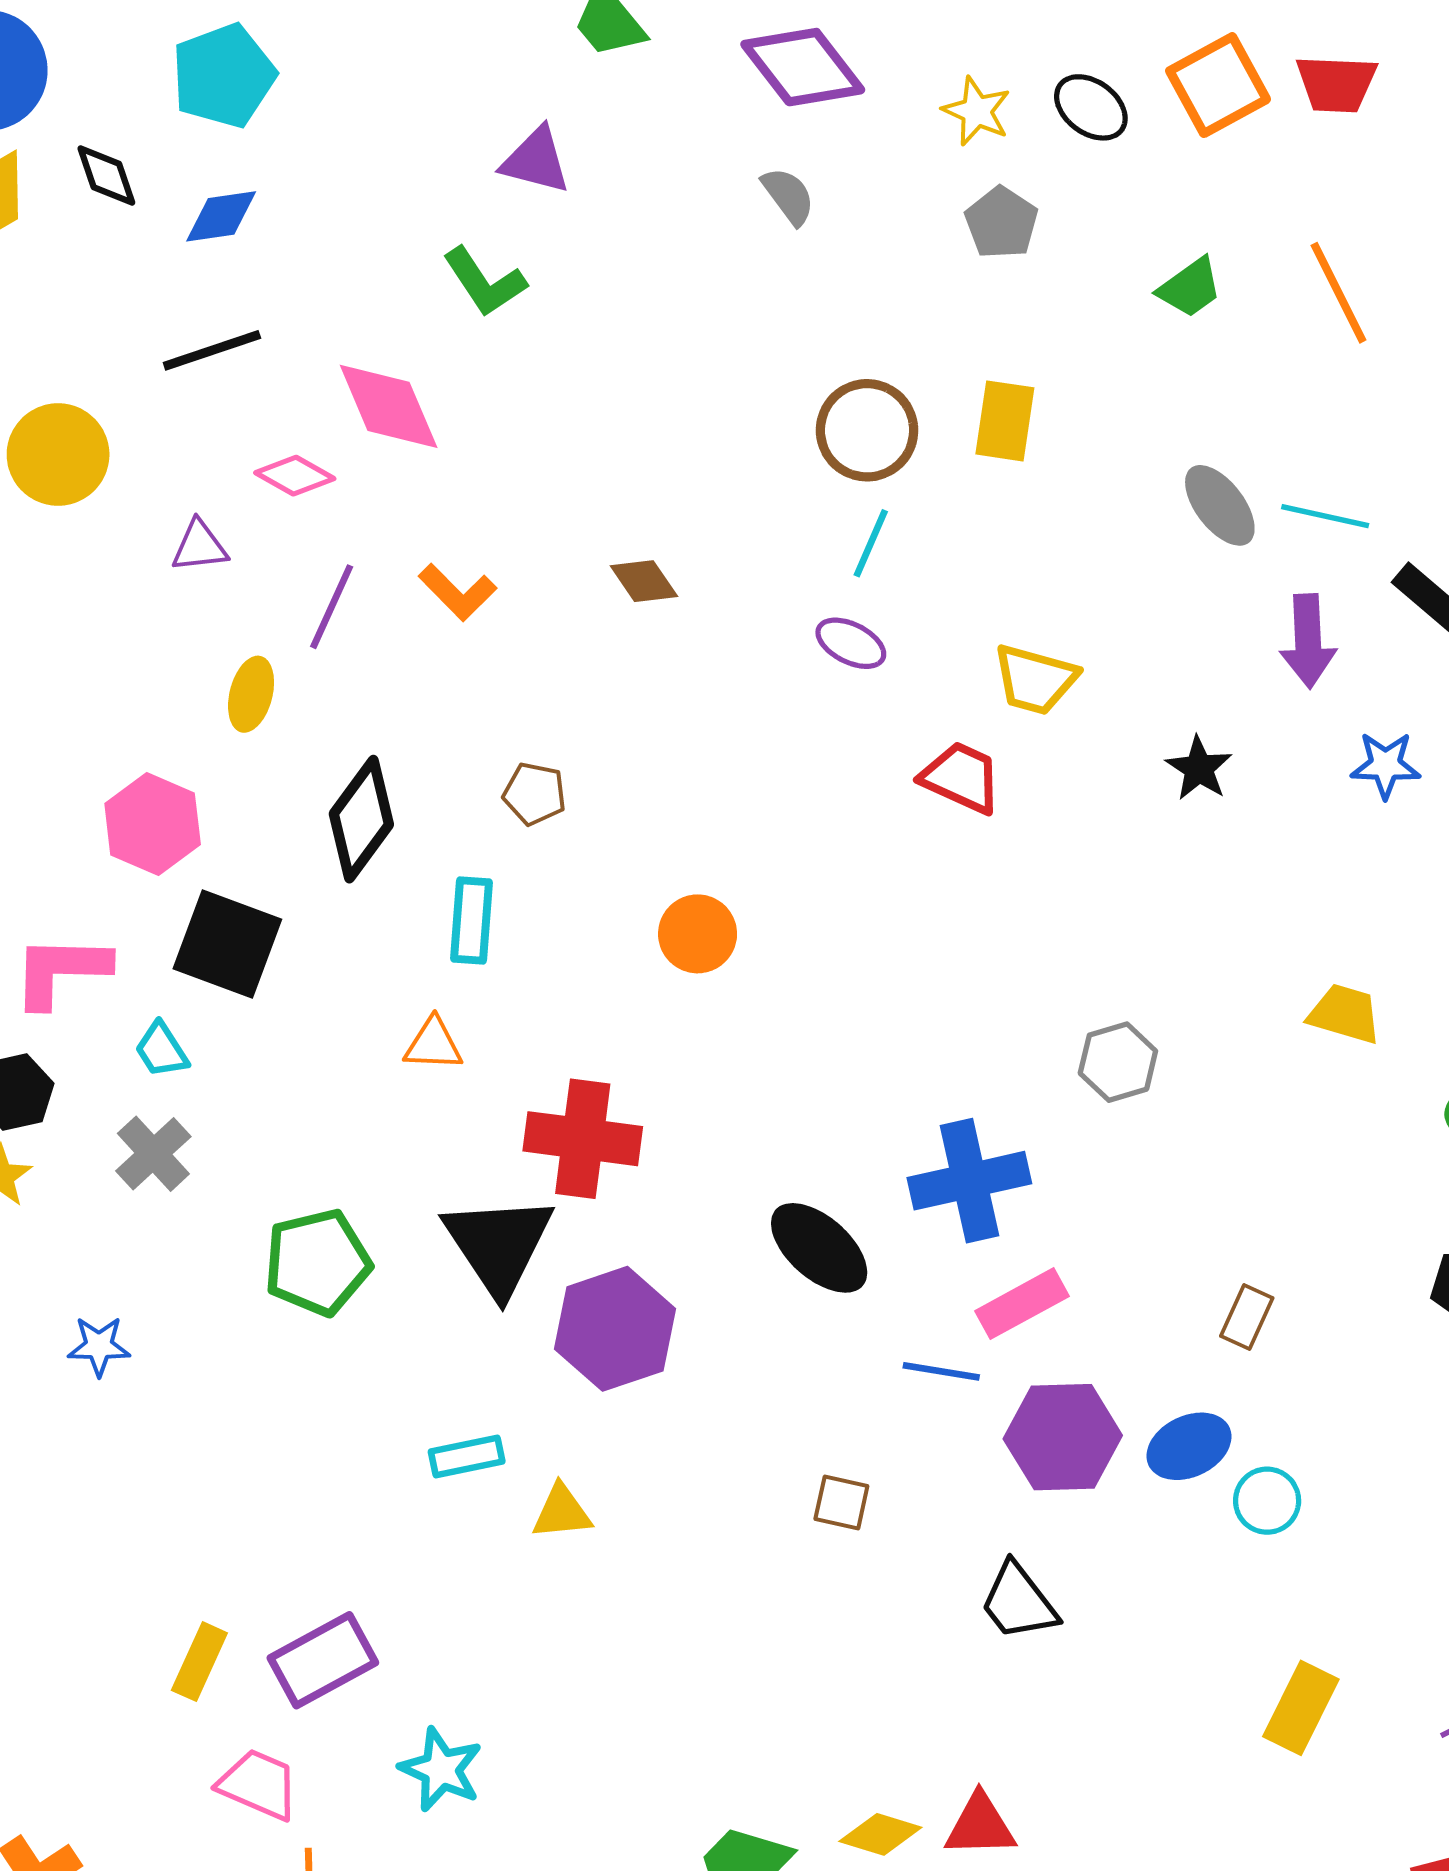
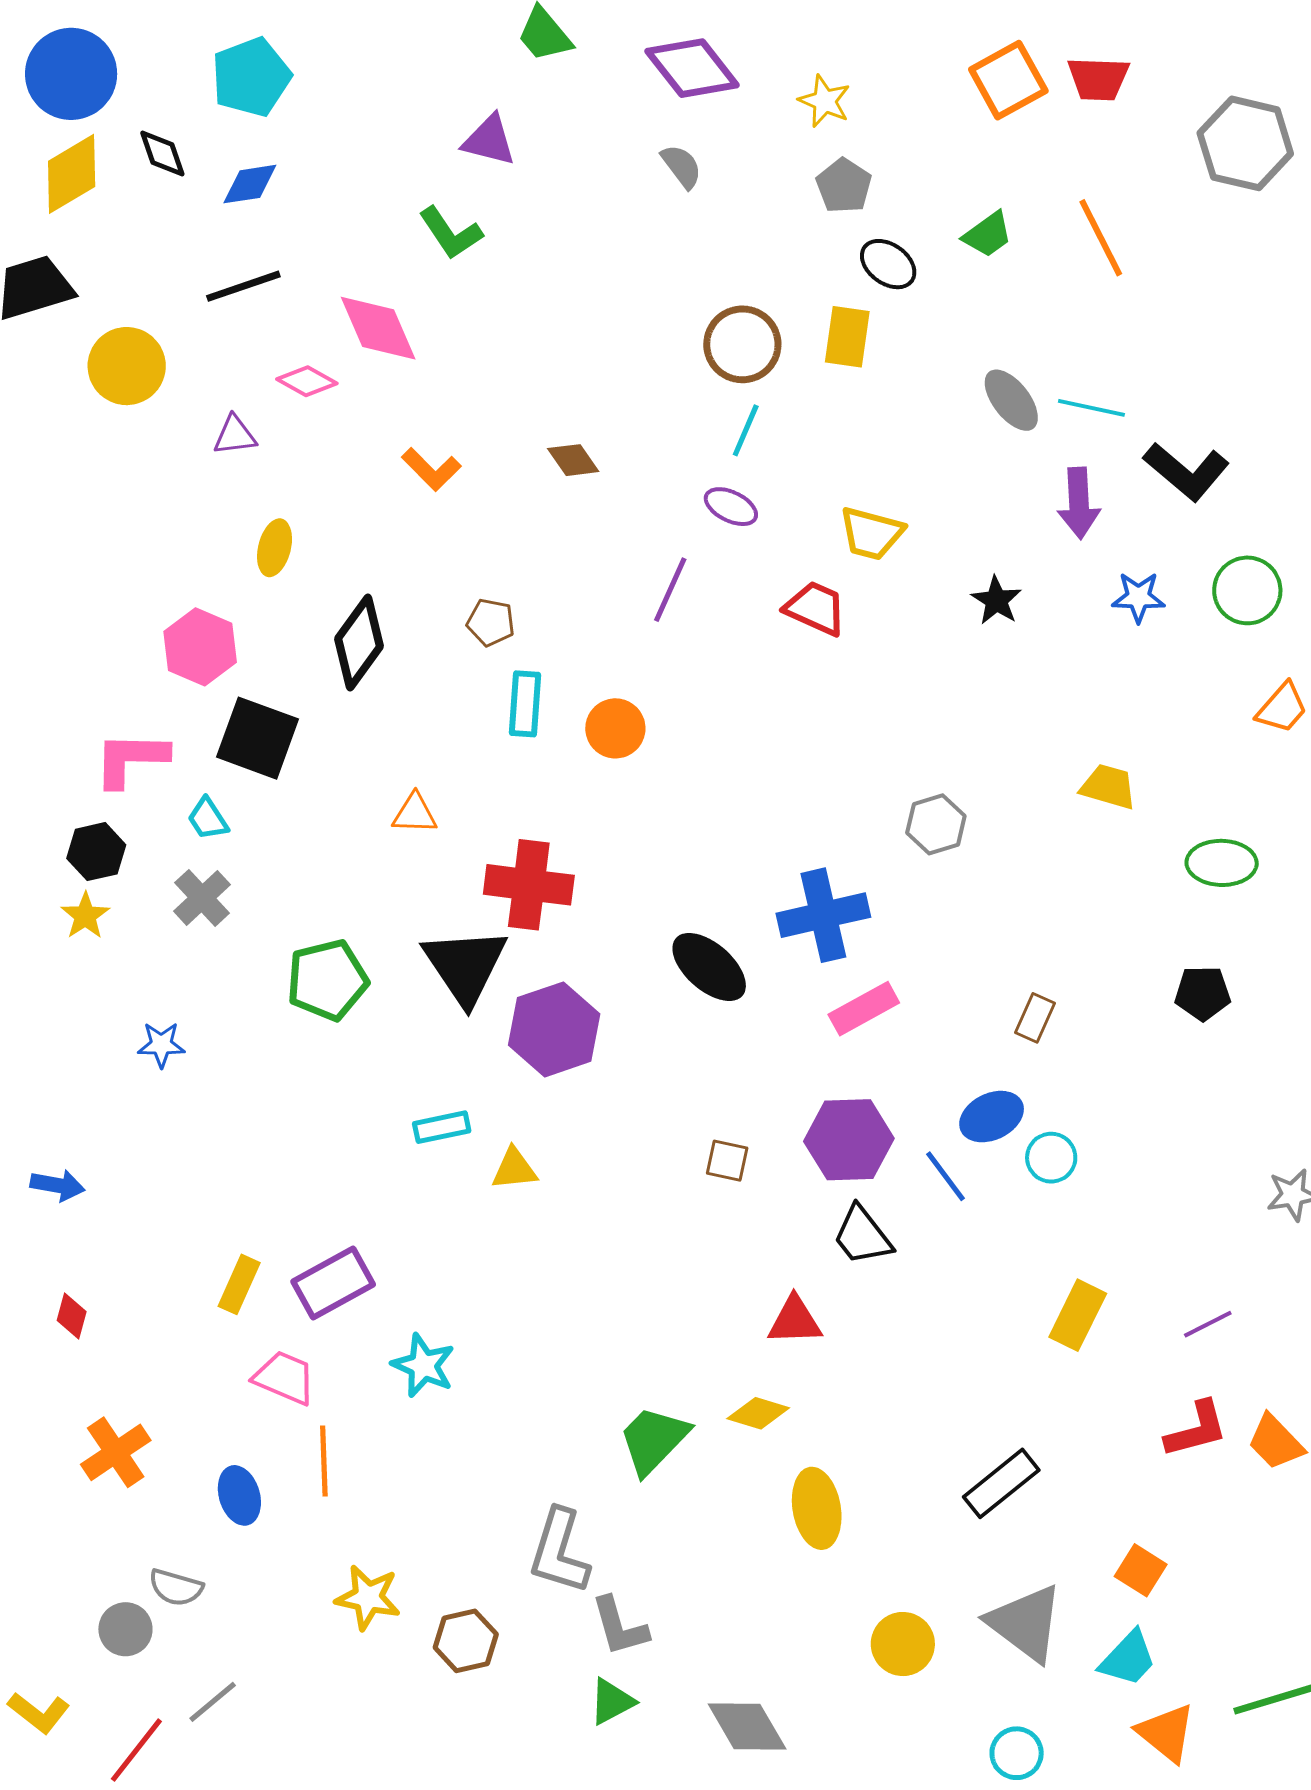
black ellipse: (1091, 107) -> (888, 264), moved
purple line: (332, 607) -> (670, 590), moved
cyan rectangle: (471, 920) -> (525, 704), moved
blue line: (941, 1371) -> (945, 1176), moved, turned 44
purple hexagon: (1063, 1437) -> (849, 1140), moved
red triangle: (980, 1826) -> (795, 1321), moved

